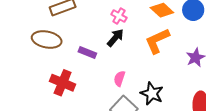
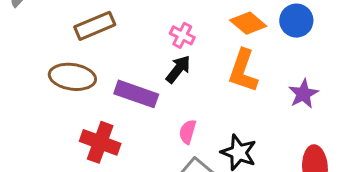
orange L-shape: (157, 41) -> (243, 71), turned -44
purple rectangle: (87, 52) -> (136, 94), size x1.5

